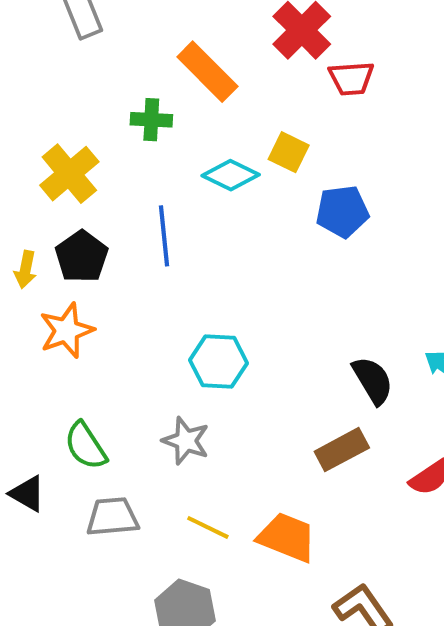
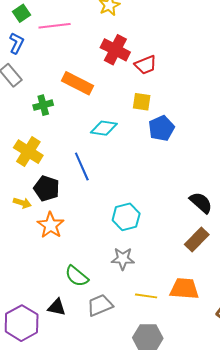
green cross: (151, 120) -> (43, 105), moved
yellow square: (289, 152) -> (142, 102), moved
yellow arrow: (25, 269) -> (22, 203), turned -66

